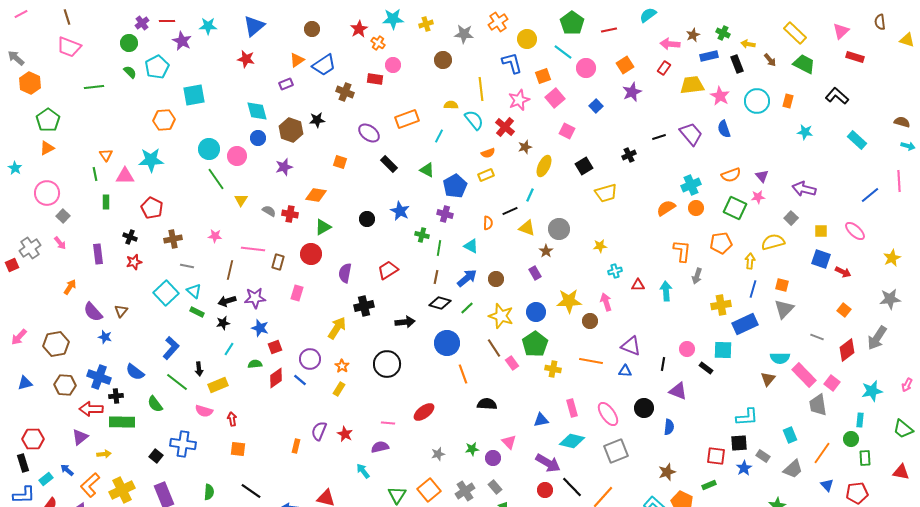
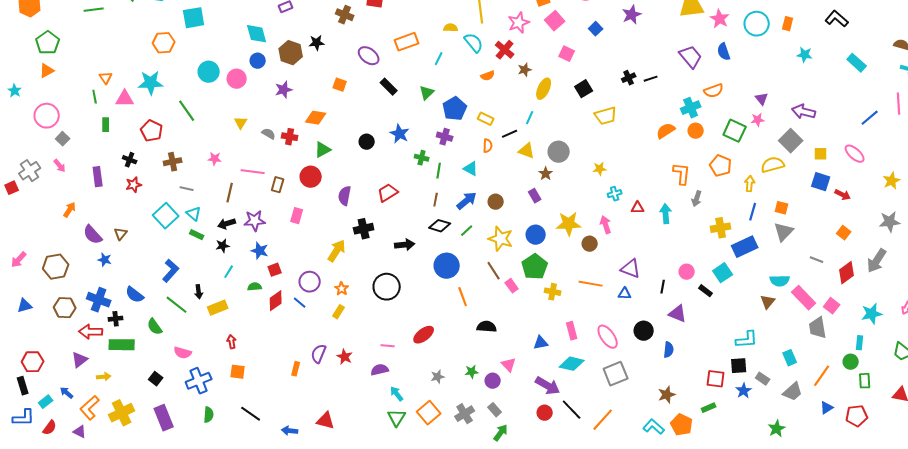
black line: (659, 137) -> (651, 79), moved
green triangle: (427, 170) -> (427, 93), turned 49
yellow rectangle: (486, 175) -> (486, 119), moved, turned 49
orange semicircle: (731, 175) -> (714, 91), moved
green line: (216, 179) -> (187, 111), moved
gray square: (791, 218) -> (791, 141), size x1.6
orange pentagon: (721, 243) -> (721, 166), turned 30
cyan square: (723, 350) -> (723, 273), turned -36
pink semicircle: (204, 411) -> (183, 353), moved
blue cross: (183, 444) -> (199, 381), moved, turned -30
cyan arrow: (363, 471) -> (397, 394), moved
blue triangle: (827, 485) -> (827, 408), turned 40

